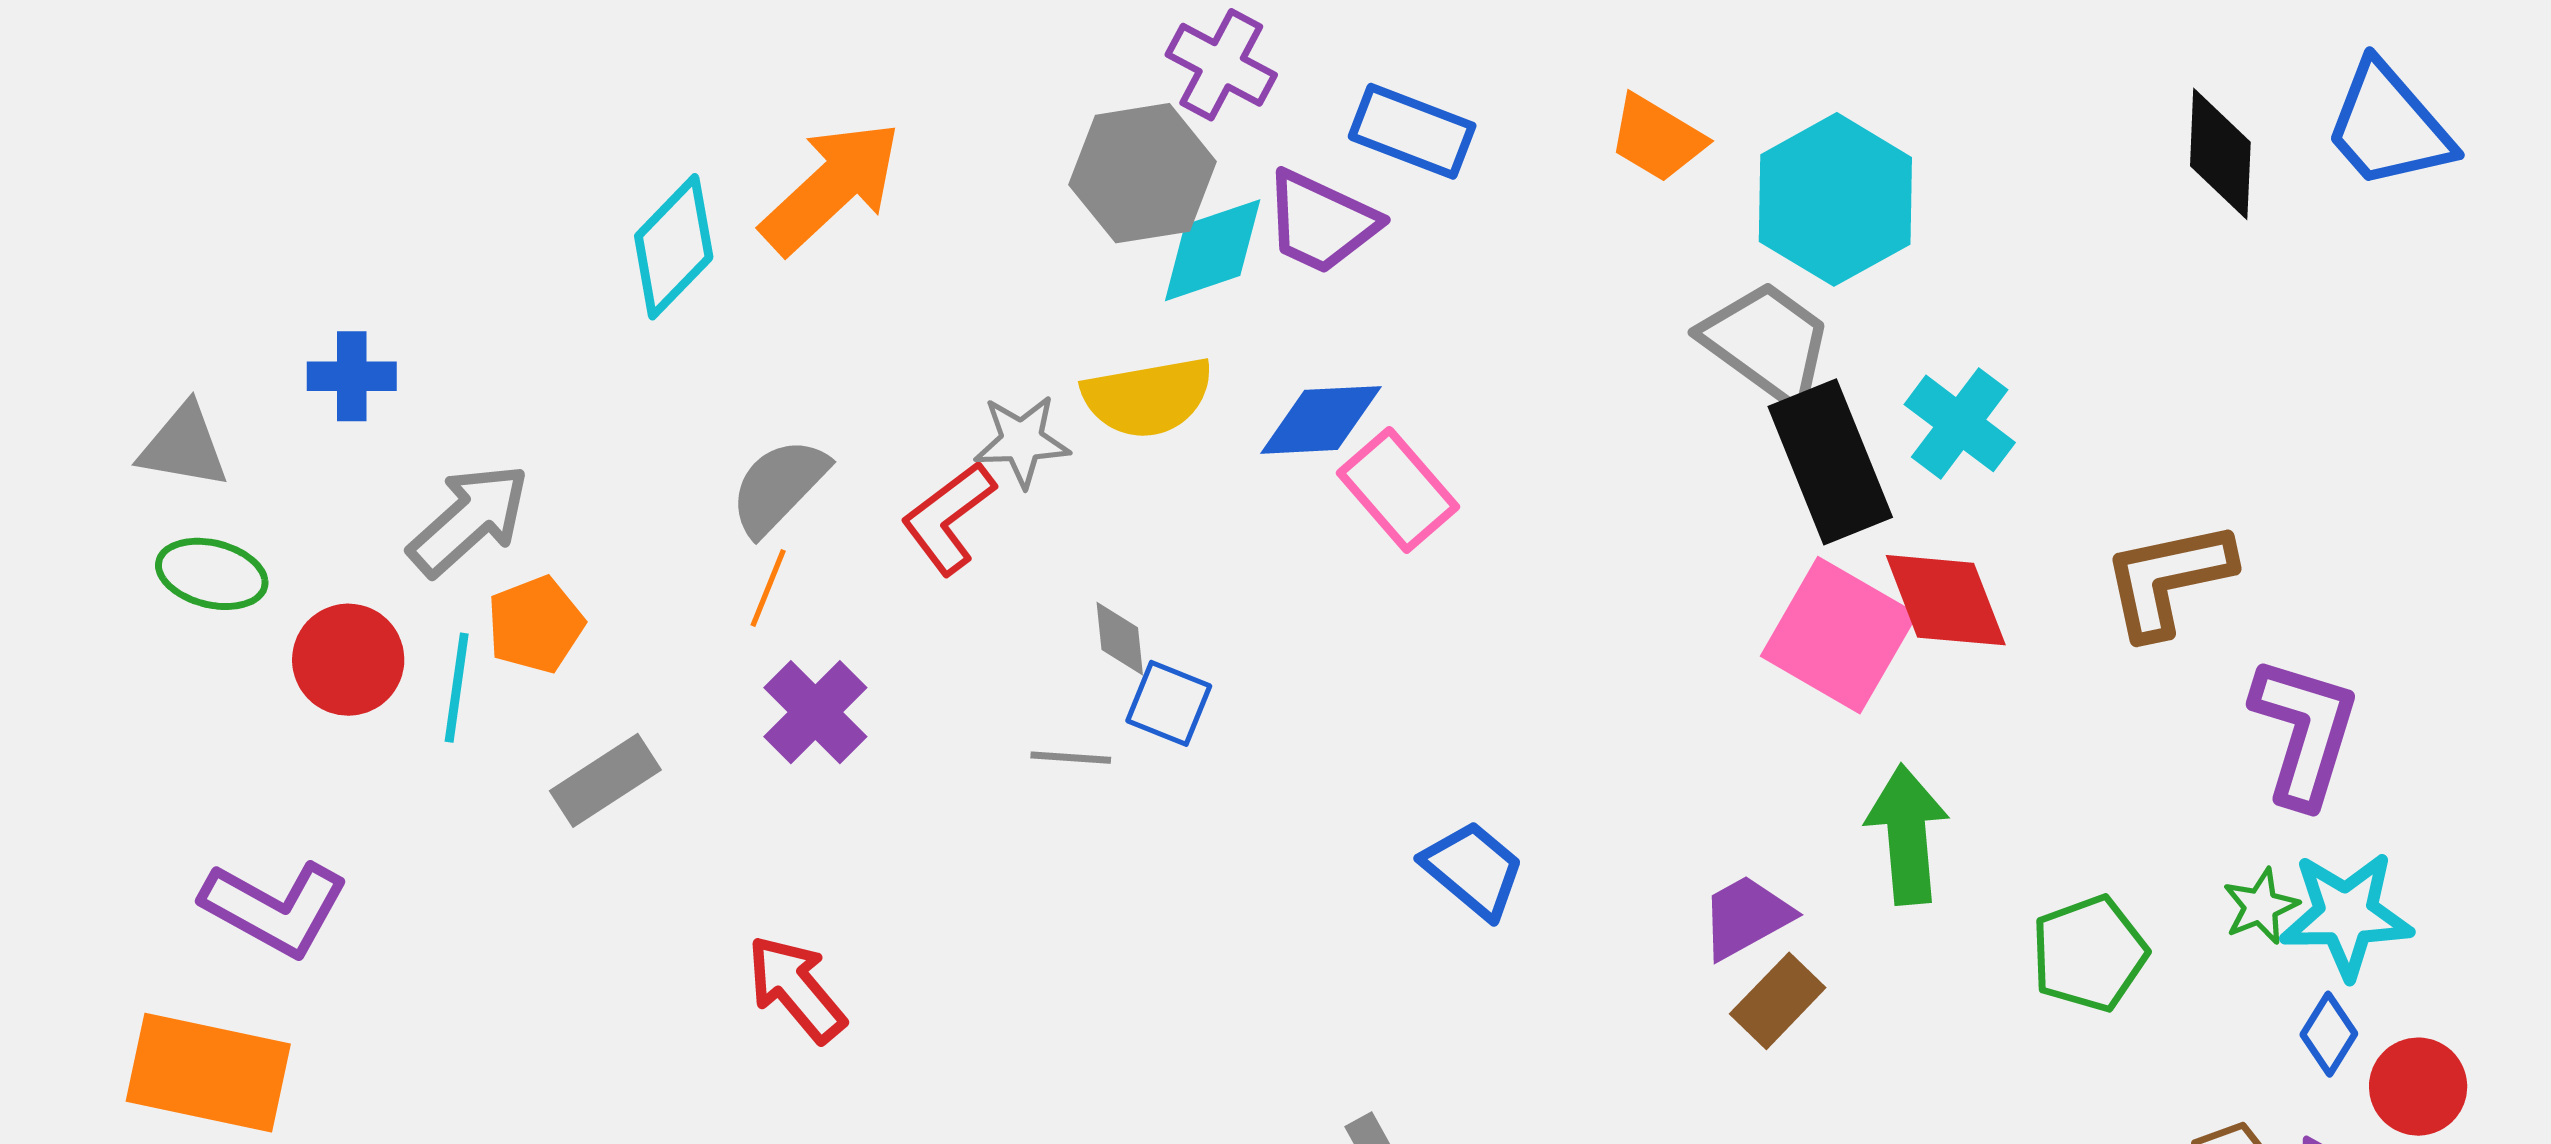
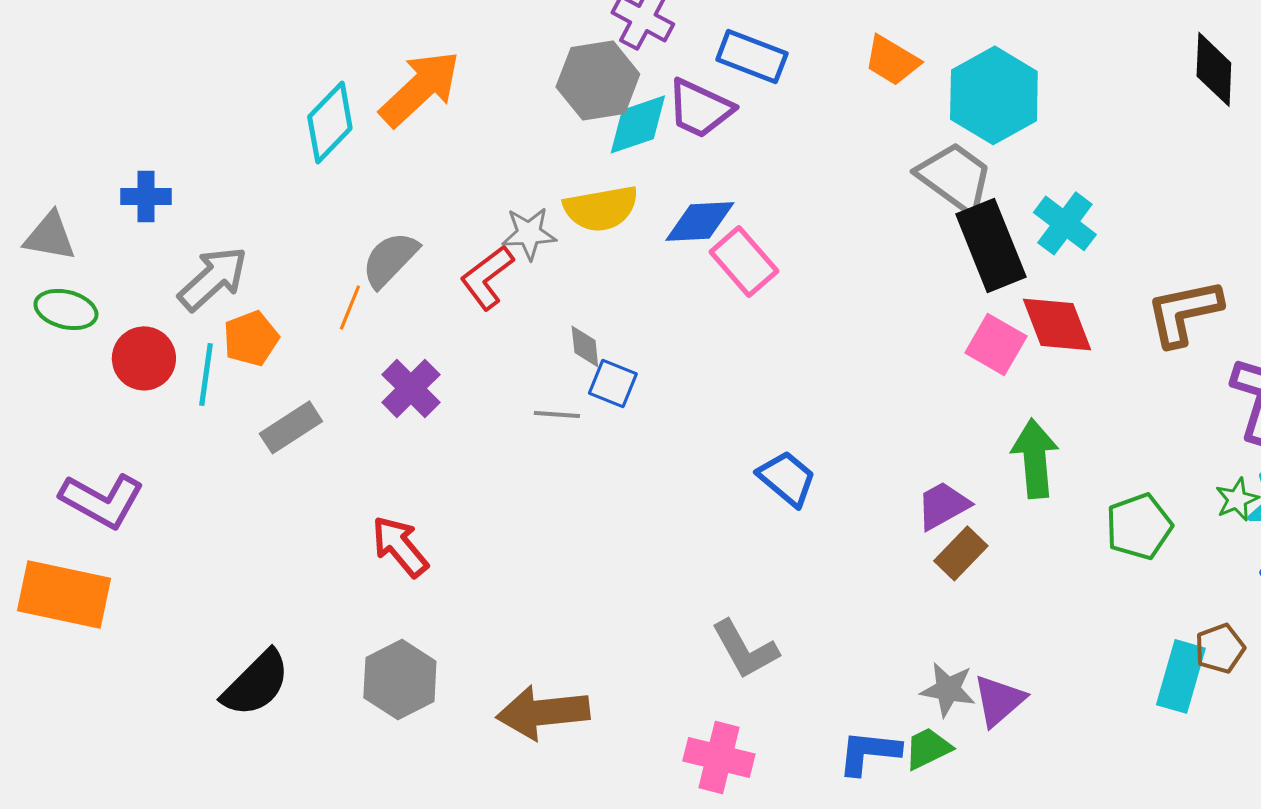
orange line: (768, 588) -> (350, 307), moved
pink square: (1839, 635) -> (996, 344), size x0.7

